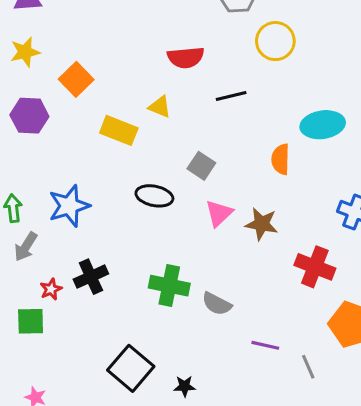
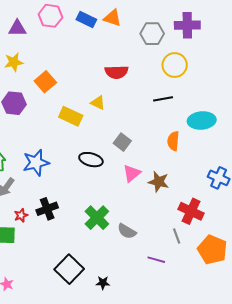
black line: (231, 96) -> (163, 99), moved
green cross: (169, 286) -> (97, 218), turned 30
gray line: (308, 367) -> (177, 236), moved

